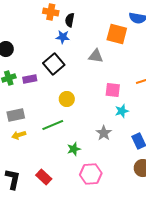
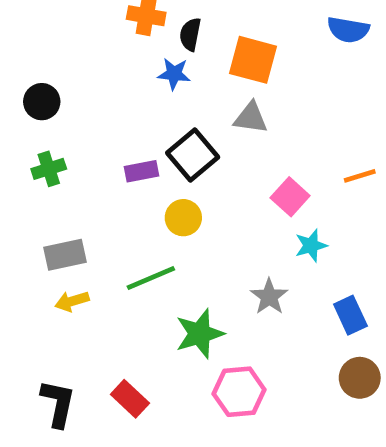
orange square: (117, 34) -> (253, 60), moved
black square: (54, 64) -> (193, 155), moved
purple rectangle: (30, 79) -> (142, 171), moved
pink square: (113, 90) -> (290, 197), turned 35
green star: (74, 149) -> (200, 334), size x1.5

